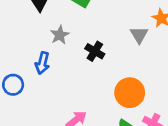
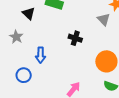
gray star: (60, 35) -> (16, 37), moved

